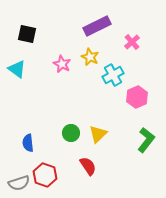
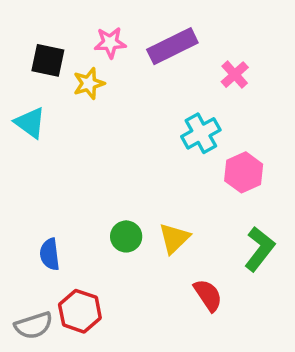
yellow star: (90, 57) -> (89, 83), moved, turned 30
pink star: (62, 64) -> (110, 43), moved, turned -30
red semicircle: (88, 166) -> (208, 295), moved

